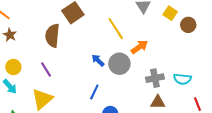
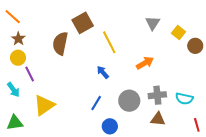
yellow line: (116, 29) -> (109, 42), moved
gray circle: (119, 64) -> (129, 101), moved
yellow circle: (13, 67) -> (18, 58), moved
purple line: (46, 69) -> (30, 74), moved

